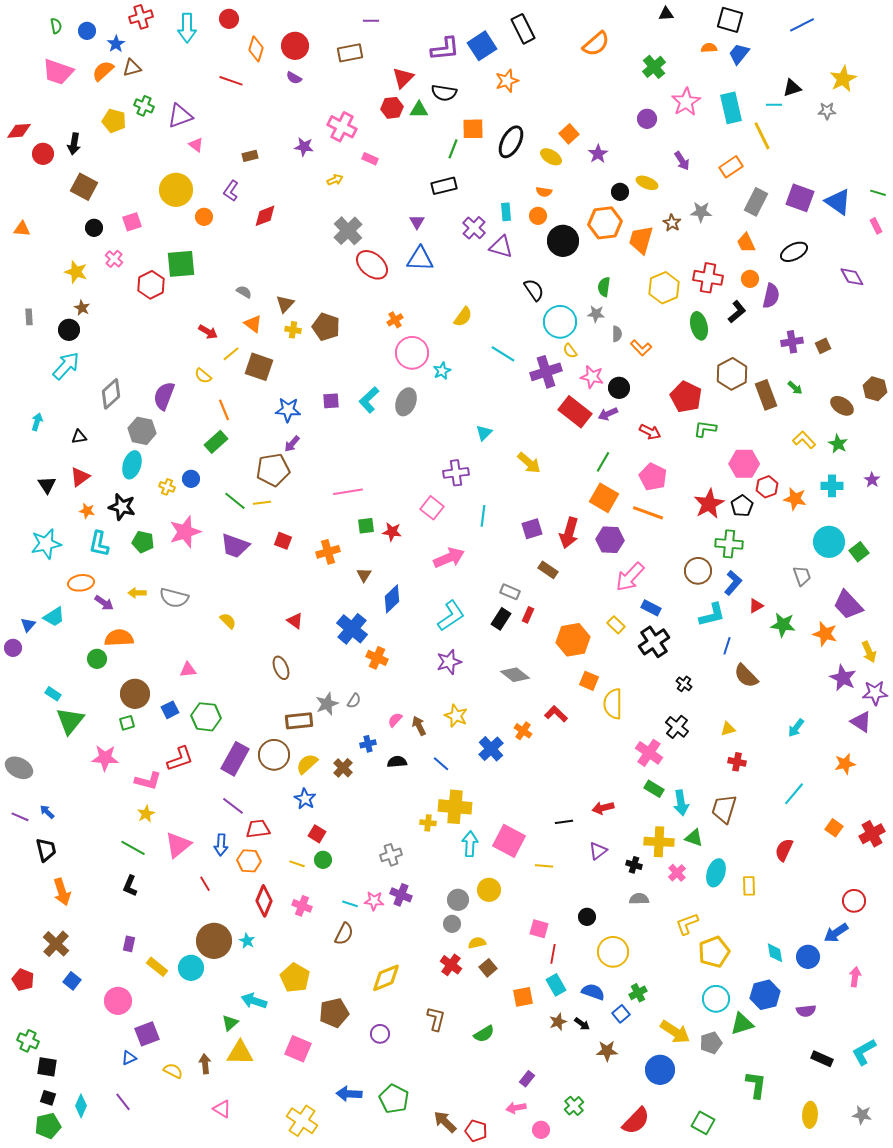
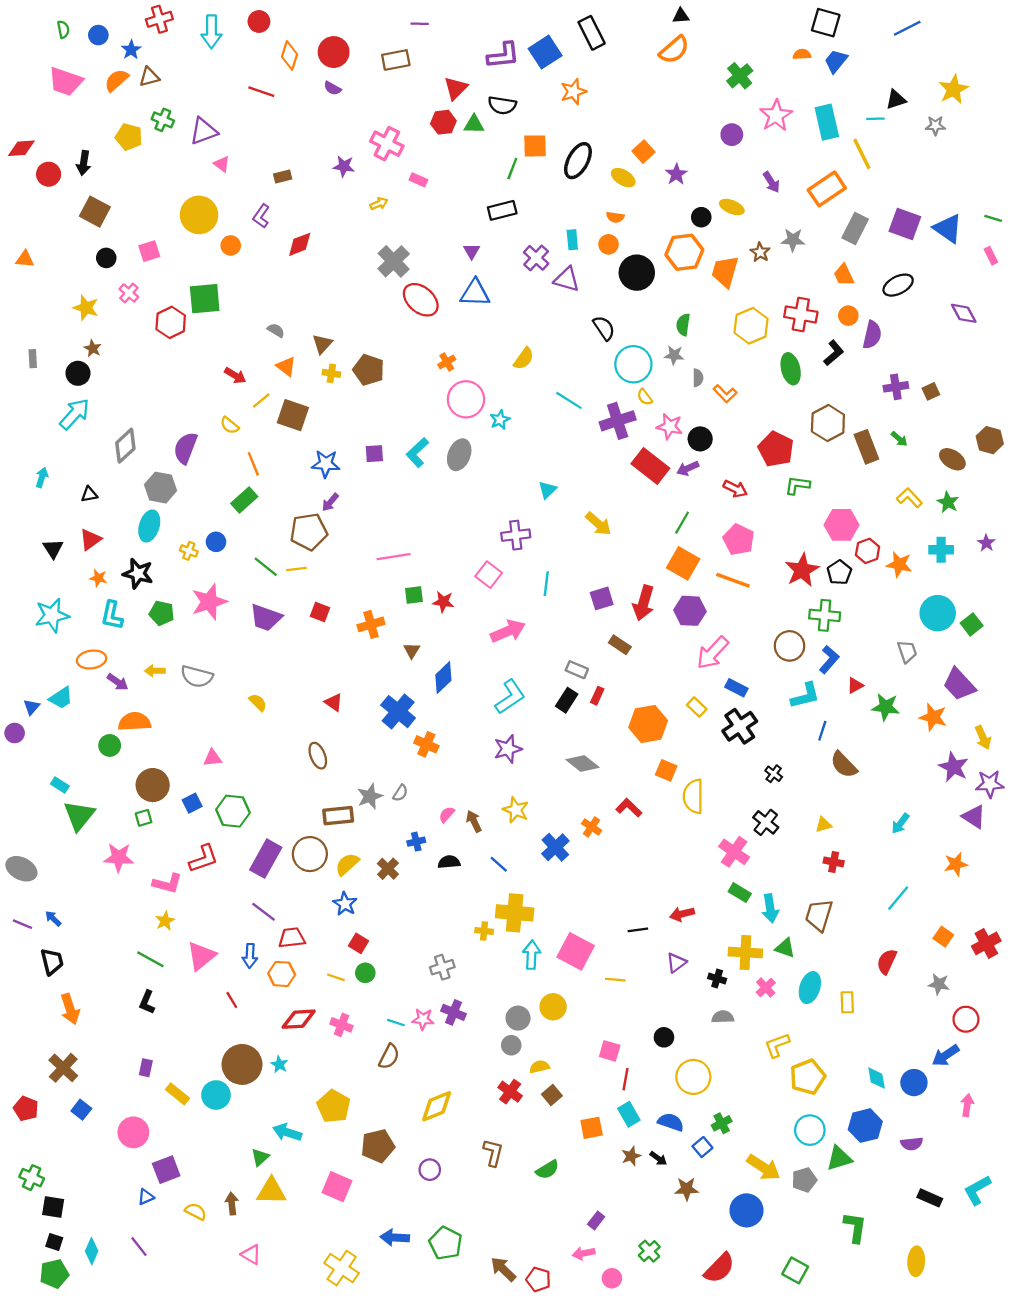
black triangle: (666, 14) -> (681, 16), moved
orange rectangle: (731, 167) -> (827, 189), size x1.4
red diamond: (264, 901) -> (299, 1019), turned 64
gray star: (862, 1115) -> (939, 984), moved

